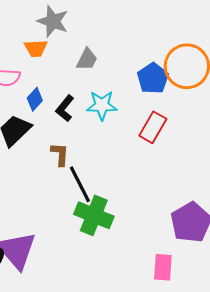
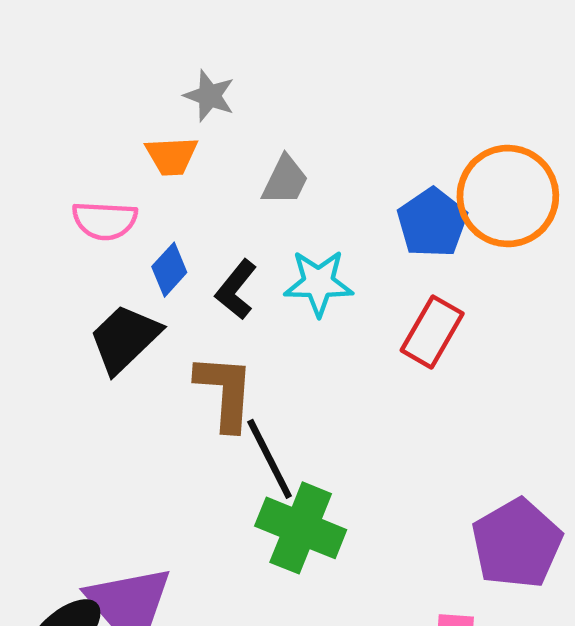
gray star: (53, 21) -> (209, 96), size x0.7
brown L-shape: (60, 154) -> (225, 392), size x1.5

